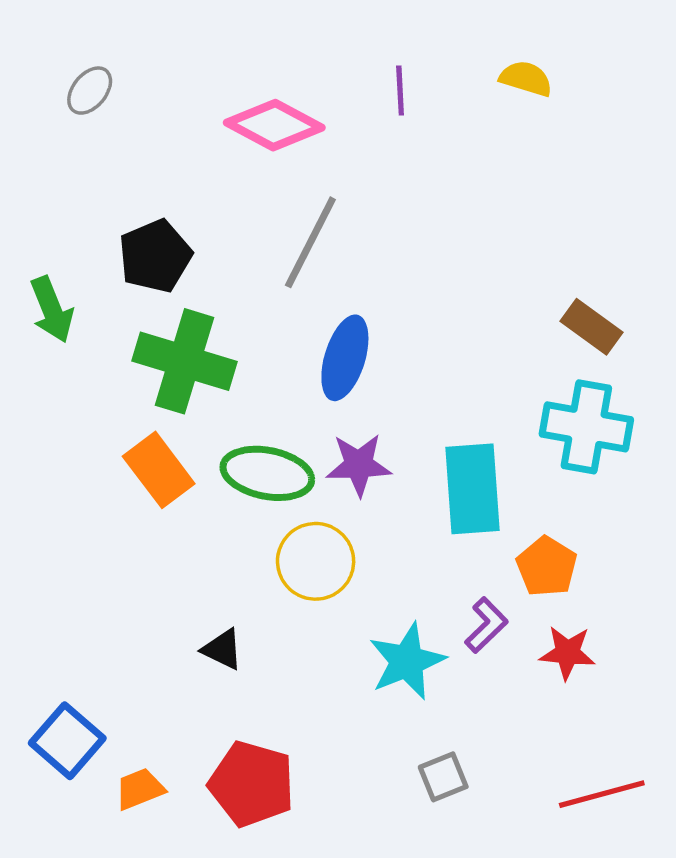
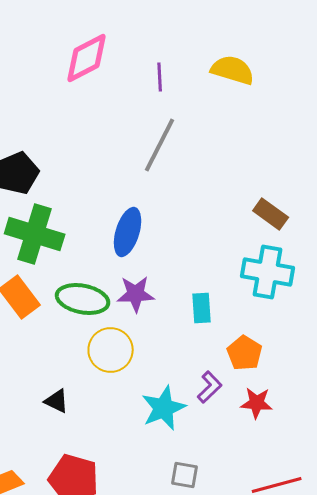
yellow semicircle: (526, 78) -> (233, 70), size x1.4
pink diamond: (274, 125) -> (87, 58), moved, turned -56
gray line: (310, 242) -> (160, 145), moved
cyan rectangle: (473, 489) -> (202, 308), size x0.6
gray square: (443, 777) -> (185, 475), turned 32

